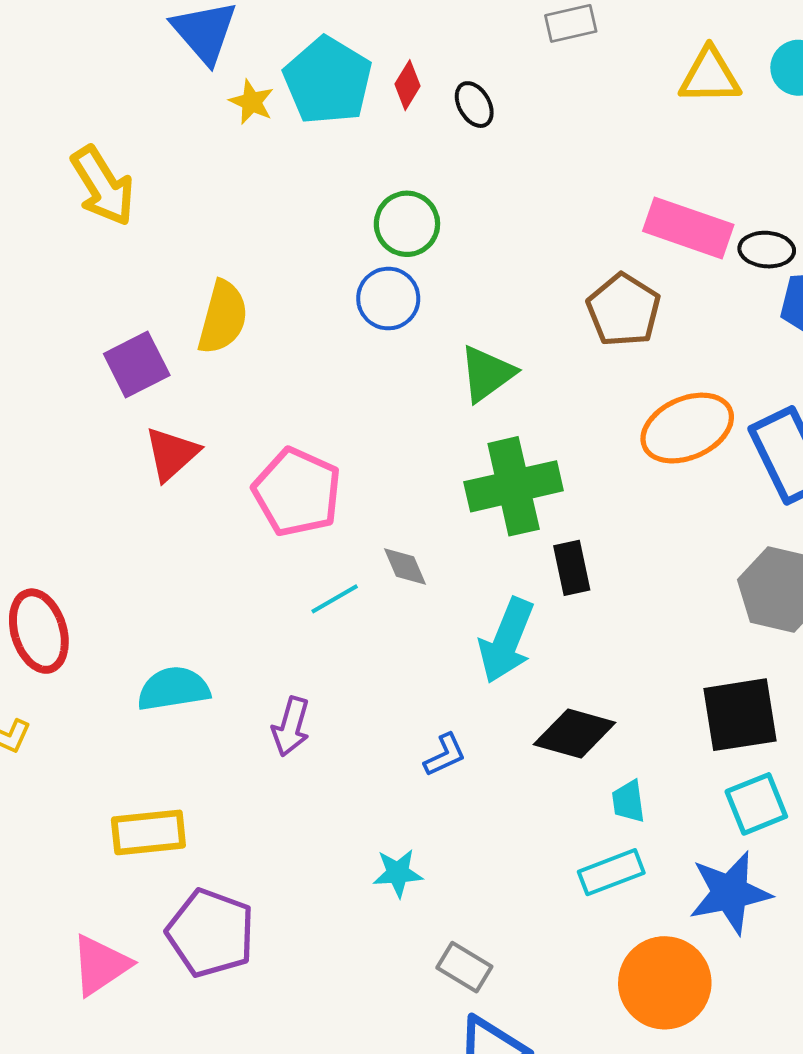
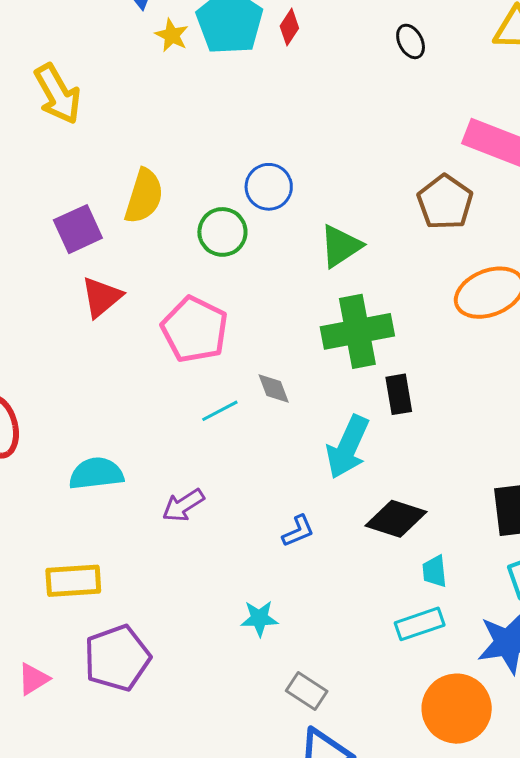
black ellipse: (474, 105) -> (411, 41), moved
green circle: (407, 224) -> (222, 232), moved
purple arrow: (291, 727) -> (183, 505), turned 39
purple pentagon: (211, 933) -> (117, 658), turned 30
pink triangle: (100, 965) -> (33, 679), size x0.7

